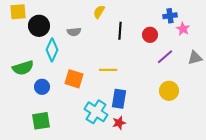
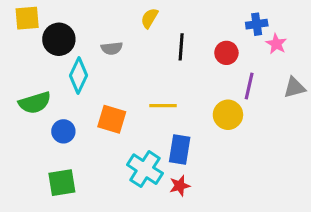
purple line: (165, 57) -> (249, 86), turned -36
yellow circle: (169, 91) -> (228, 115), moved

